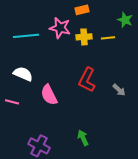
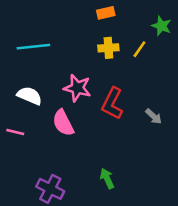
pink star: (60, 28) -> (77, 88), moved
yellow line: (108, 38) -> (139, 49), turned -48

